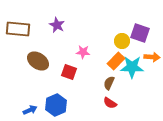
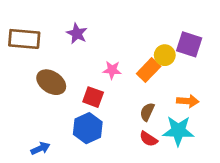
orange arrow: (152, 57) -> (188, 101), moved
orange rectangle: (116, 61) -> (149, 70), moved
cyan star: (132, 67) -> (178, 131), moved
blue hexagon: (56, 105) -> (88, 128), moved

